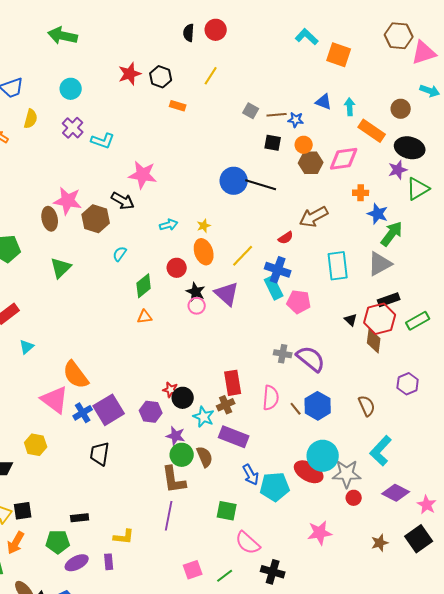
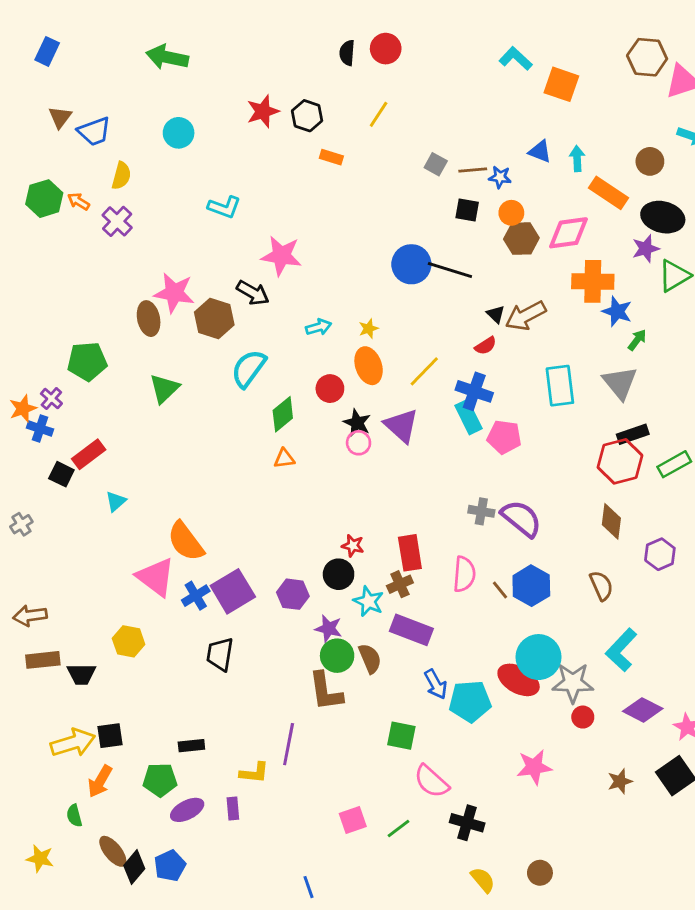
purple cross: (73, 128) -> (117, 221), moved
orange cross: (361, 193) -> (593, 281), size x1.8
green arrow: (392, 234) -> (637, 340), size x0.6
cyan semicircle: (120, 254) -> (249, 369), size x1.8
gray triangle: (380, 264) -> (620, 383), turned -40
black triangle: (351, 320) -> (496, 314), moved
brown diamond: (374, 341) -> (611, 521), moved
red star: (171, 390) -> (353, 546), moved
purple line: (169, 516) -> (289, 744), moved

